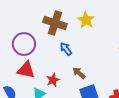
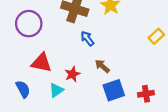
purple circle: (24, 44) -> (29, 24), moved

